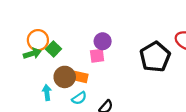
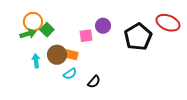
purple circle: (103, 41) -> (103, 26), moved
cyan arrow: (47, 93) -> (36, 61), moved

